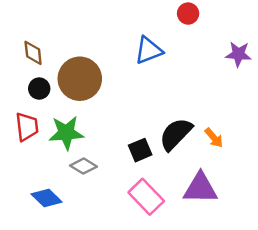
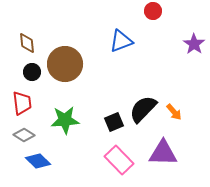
purple star: (238, 54) -> (194, 44), turned 30
green star: (66, 133) -> (65, 120), moved
gray diamond: (83, 166) -> (24, 135), moved

